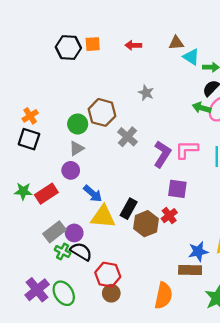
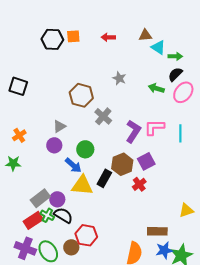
green arrow: (202, 108) -> (156, 88), moved
orange cross: (30, 116) -> (19, 135), moved
green circle: (78, 124) -> (85, 149), moved
black square: (29, 139) -> (18, 86), moved
purple square: (177, 189) -> (146, 161), turned -36
red rectangle: (46, 194) -> (33, 220), moved
brown hexagon: (146, 224) -> (122, 164), moved
blue star: (198, 252) -> (164, 250), moved
purple cross: (37, 290) -> (25, 248), turned -30
brown circle: (111, 293) -> (71, 247), moved

